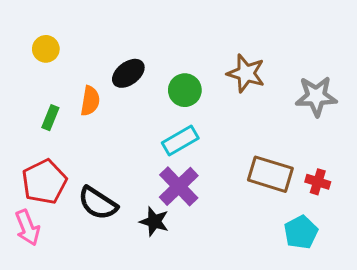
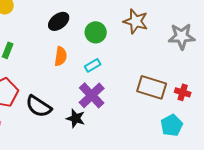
orange semicircle: (90, 101) -> (61, 56), moved
cyan rectangle: (180, 141) -> (93, 65), size x0.7

